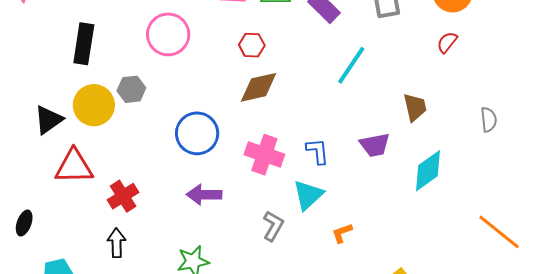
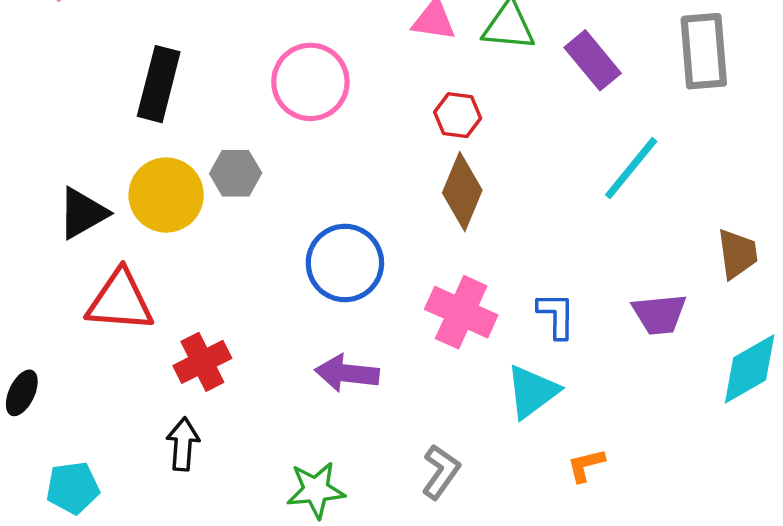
brown diamond: (259, 87) -> (462, 191), turned -60
gray L-shape: (273, 226) -> (441, 472), moved

